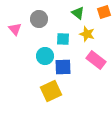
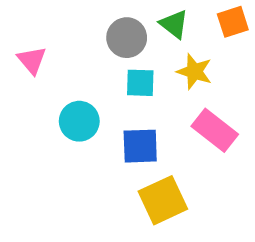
gray circle: (39, 19) -> (127, 38), moved
cyan circle: (45, 56) -> (79, 121), moved
yellow square: (51, 91) -> (163, 200), moved

